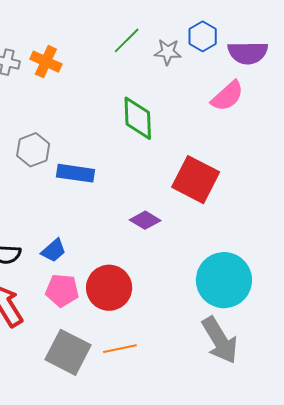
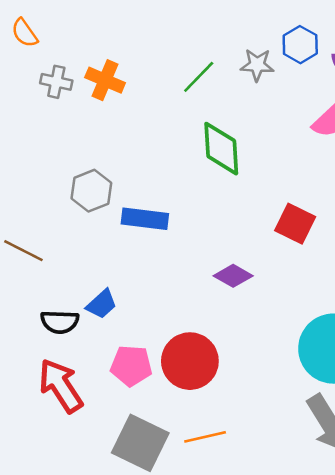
green line: (127, 40) -> (199, 77), moved
red square: (196, 180) -> (295, 224), size x0.7
blue trapezoid: (54, 250) -> (102, 304), moved

